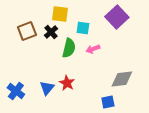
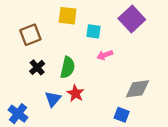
black cross: (51, 32) -> (37, 67), moved
green semicircle: (69, 48) -> (68, 67), moved
blue cross: (16, 91) -> (18, 114), moved
blue square: (108, 102) -> (122, 115), turned 32

